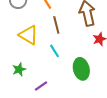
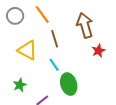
green ellipse: (81, 69) -> (69, 84), moved

